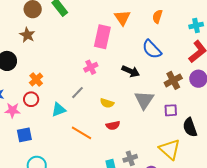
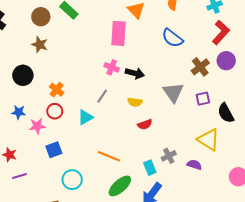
pink cross: (91, 67) -> (112, 67), turned -32
black arrow: (131, 71) -> (135, 73), moved
orange line: (81, 133) -> (109, 156), moved

